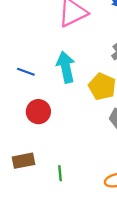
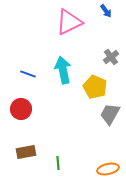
red circle: (38, 112) -> (21, 109), moved

